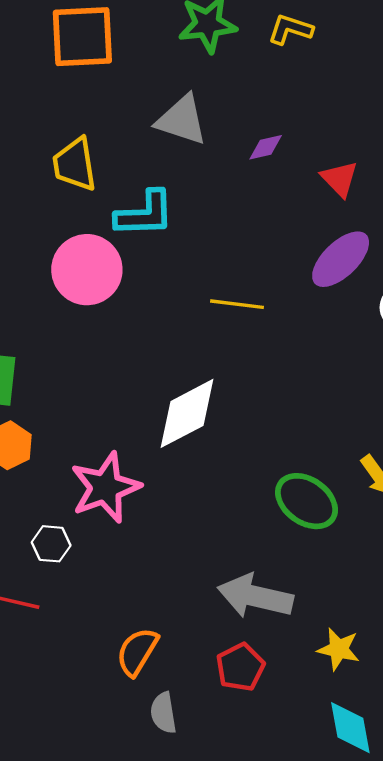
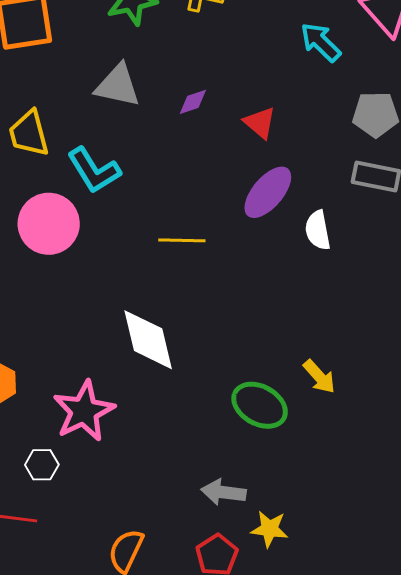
cyan L-shape: (145, 214) -> (94, 170), turned 66
white diamond: (187, 413) -> (148, 340), turned -70
gray arrow: (255, 596) -> (224, 492), size x0.7
yellow star: (339, 649) -> (269, 529), moved

